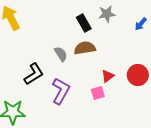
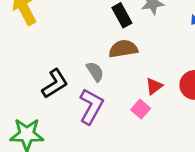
gray semicircle: (61, 54) -> (95, 72), moved
pink square: (98, 93) -> (141, 109), turned -32

